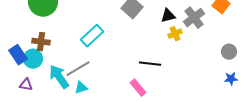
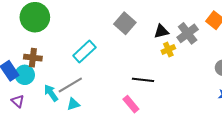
cyan arrow: (59, 77) -> (51, 93), size x0.7
purple triangle: (26, 85) -> (18, 101), turned 32

